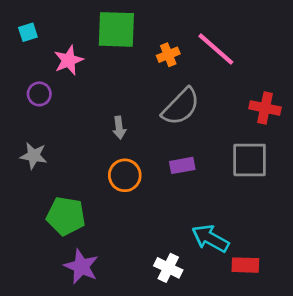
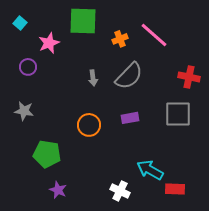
cyan square: (28, 32) -> (20, 23), turned -32
gray arrow: (119, 128) -> (93, 78), moved
purple star: (81, 266) -> (58, 190), size x0.7

